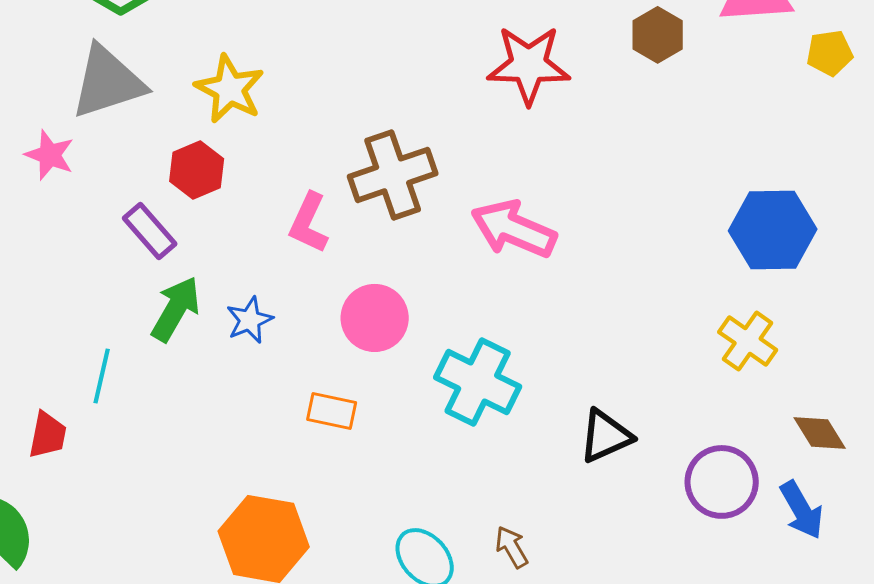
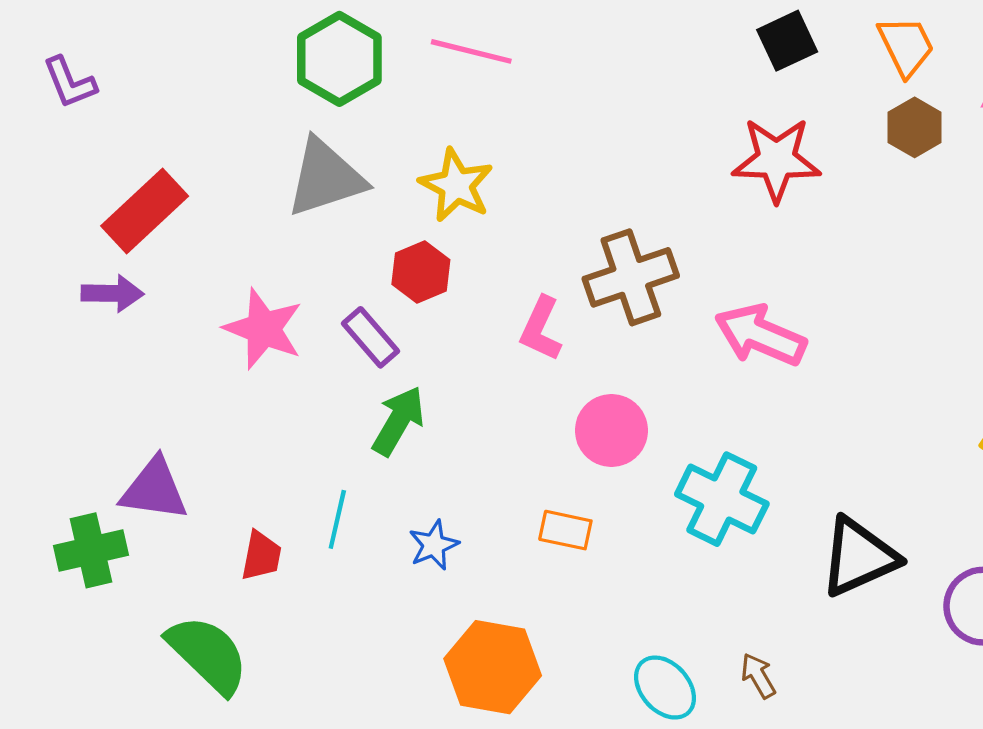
pink star: (50, 155) -> (263, 329), moved, size x1.5
blue star: (250, 320) -> (434, 545), moved
cyan line: (102, 376) -> (337, 519), moved
black triangle: (606, 436) -> (859, 557), size x1.4

